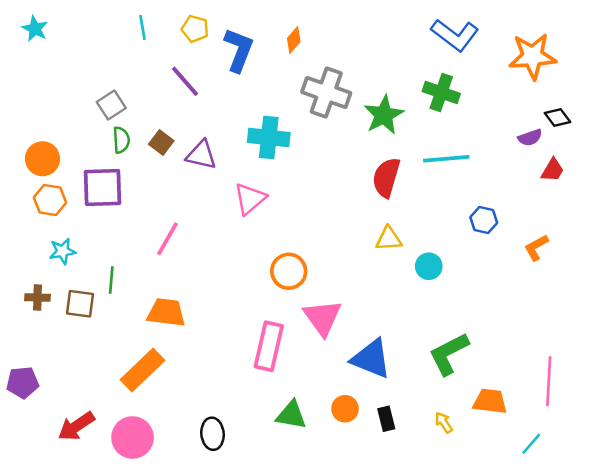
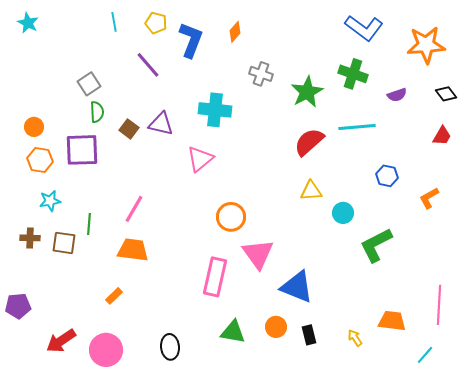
gray cross: (326, 92) -> (261, 74), size x0.6
purple semicircle: (530, 138) -> (397, 95), moved
brown square: (161, 142) -> (129, 129), moved
orange circle: (42, 159) -> (34, 127), size x0.7
red semicircle: (386, 178) -> (309, 142), turned 32
pink line: (168, 239) -> (134, 209), moved
green L-shape: (449, 354) -> (376, 245), moved
orange rectangle: (142, 370) -> (114, 296), size x0.5

